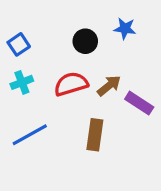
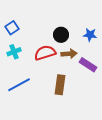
blue star: (125, 29) -> (90, 35), moved
black circle: (85, 41) -> (61, 35), moved
brown arrow: (109, 86) -> (69, 54), turned 35

